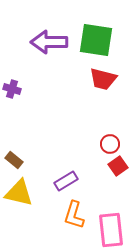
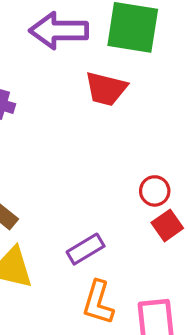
red trapezoid: (103, 79) -> (106, 89), moved

